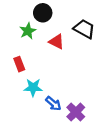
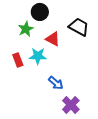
cyan star: (33, 87) -> (38, 56), moved
blue arrow: (53, 104) -> (56, 83), moved

